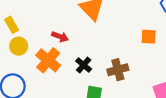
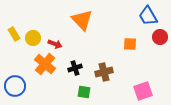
yellow circle: (19, 46) -> (33, 38), moved
black cross: (84, 65) -> (75, 68), turned 32

